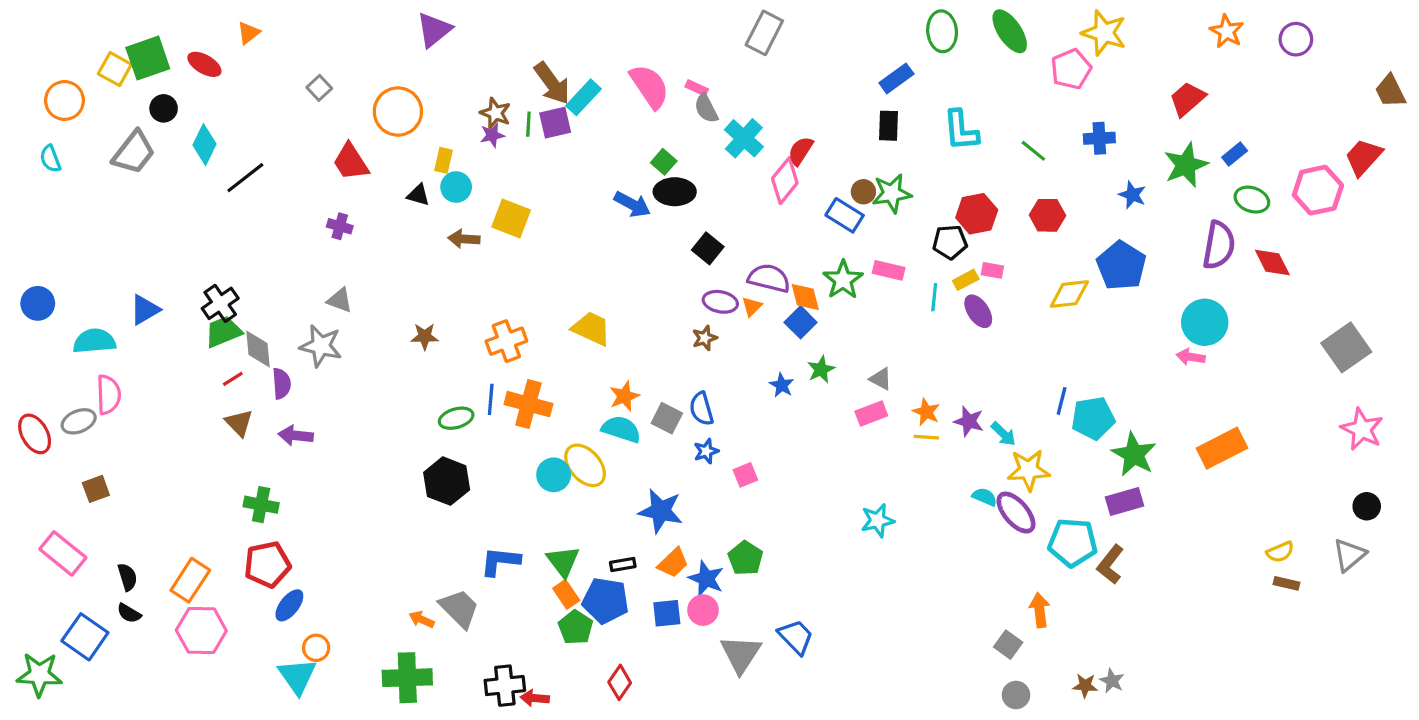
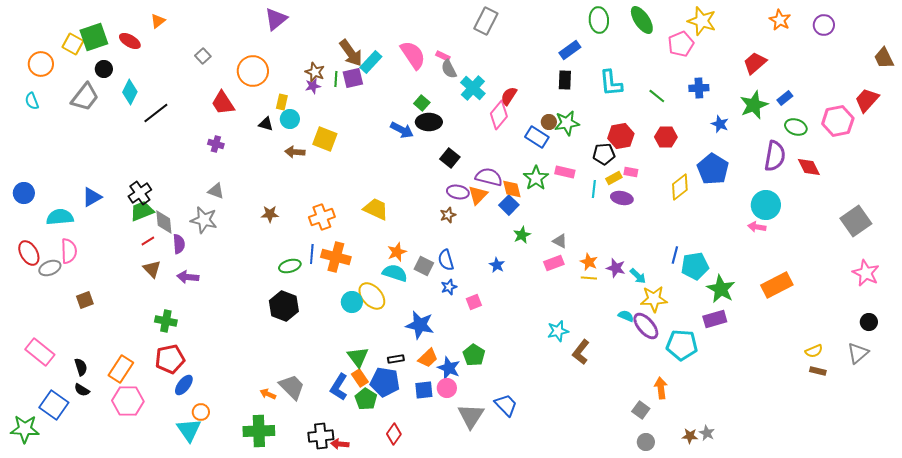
yellow diamond: (1069, 294) -> (680, 187), turned -32
orange triangle: (752, 307) -> (478, 195), size x1.5
purple ellipse: (978, 311) -> (622, 198), turned -45
blue star: (782, 385) -> (497, 265), moved
red ellipse: (35, 434) -> (29, 253), moved
brown square: (96, 489) -> (85, 300), moved
blue L-shape: (500, 561) -> (339, 387), moved, turned -64
brown L-shape: (1110, 564) -> (581, 352), moved

